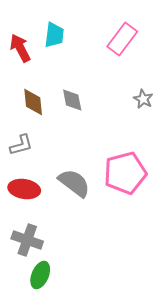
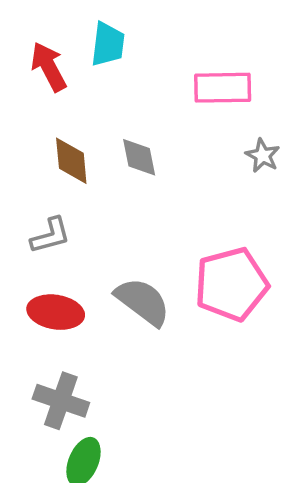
pink rectangle: (122, 39) -> (223, 88), moved, turned 52

